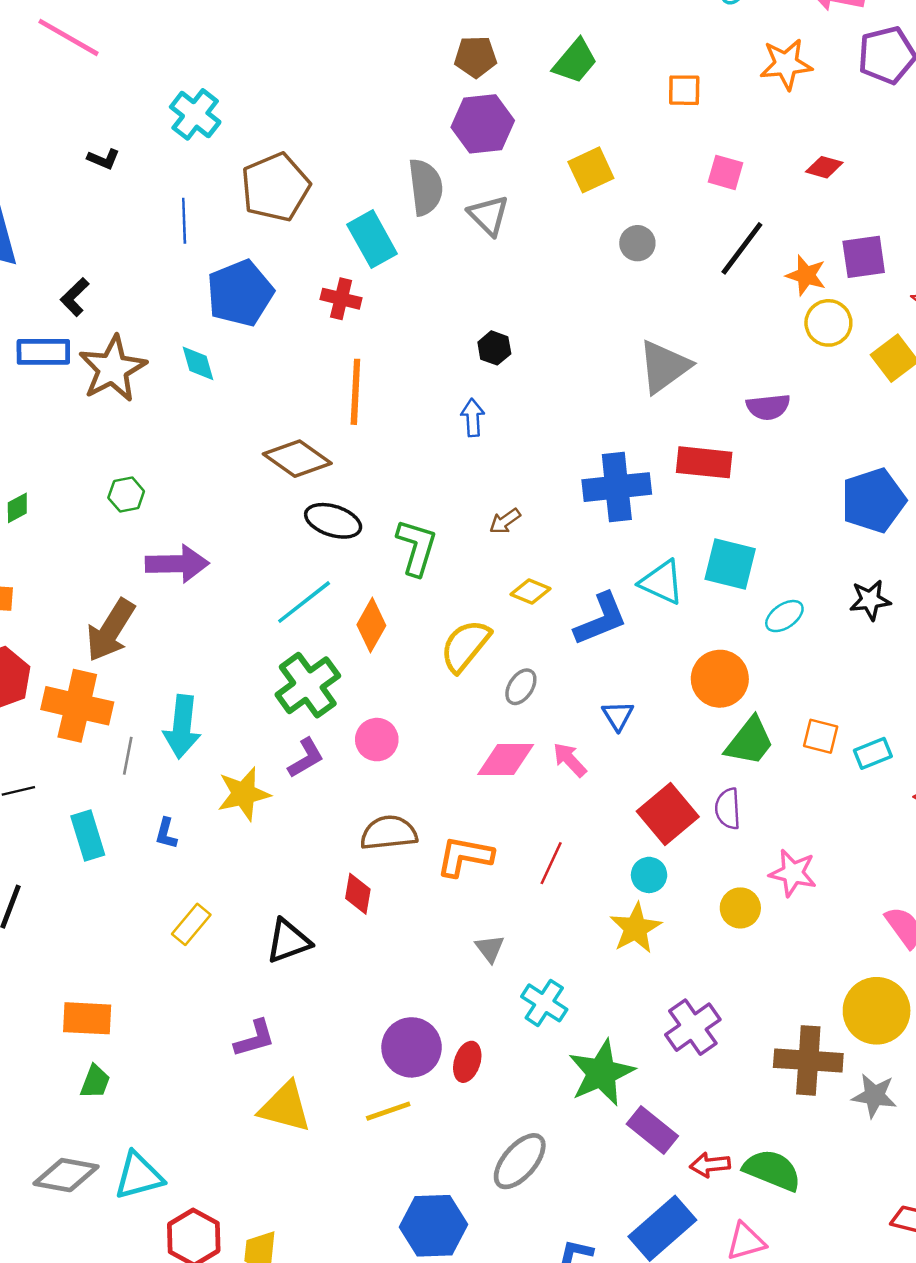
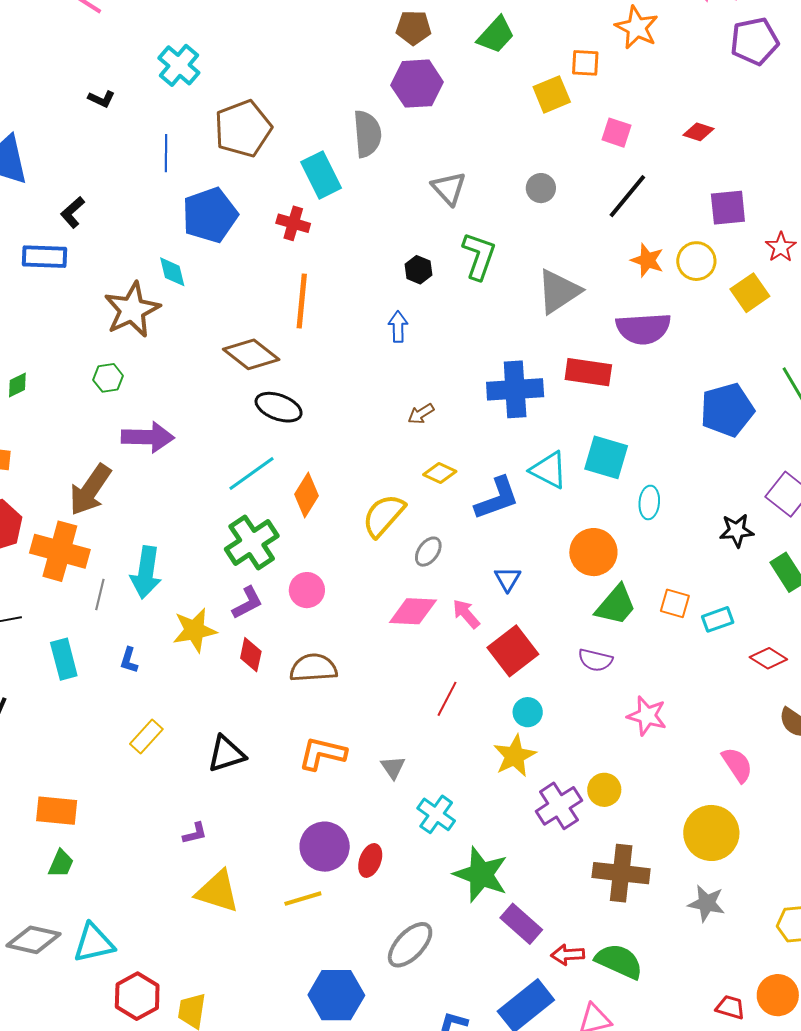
orange star: (786, 64) -> (637, 28), moved, turned 30
yellow square: (591, 170) -> (552, 94), moved
gray triangle: (489, 215) -> (449, 188), moved
orange star: (806, 275) -> (647, 260), moved
brown star: (113, 369) -> (132, 310), moved
purple semicircle: (768, 407) -> (643, 329), size x1.5
green L-shape: (416, 547) -> (479, 256), moved
black star: (870, 600) -> (737, 531), moved
cyan ellipse: (784, 616) -> (649, 502), turned -52
purple semicircle: (728, 809) -> (595, 660), turned -76
red square: (668, 814) -> (513, 651), moved
orange L-shape: (465, 856) -> (322, 754), moved
red diamond: (358, 894) -> (251, 655), moved
yellow circle: (740, 908) -> (604, 790), moved
purple cross: (693, 1027) -> (559, 806), moved
purple L-shape: (255, 1038) -> (195, 833), size x0.7
brown cross: (808, 1060) -> (621, 873), moved
green star: (601, 1073) -> (481, 874), turned -30

